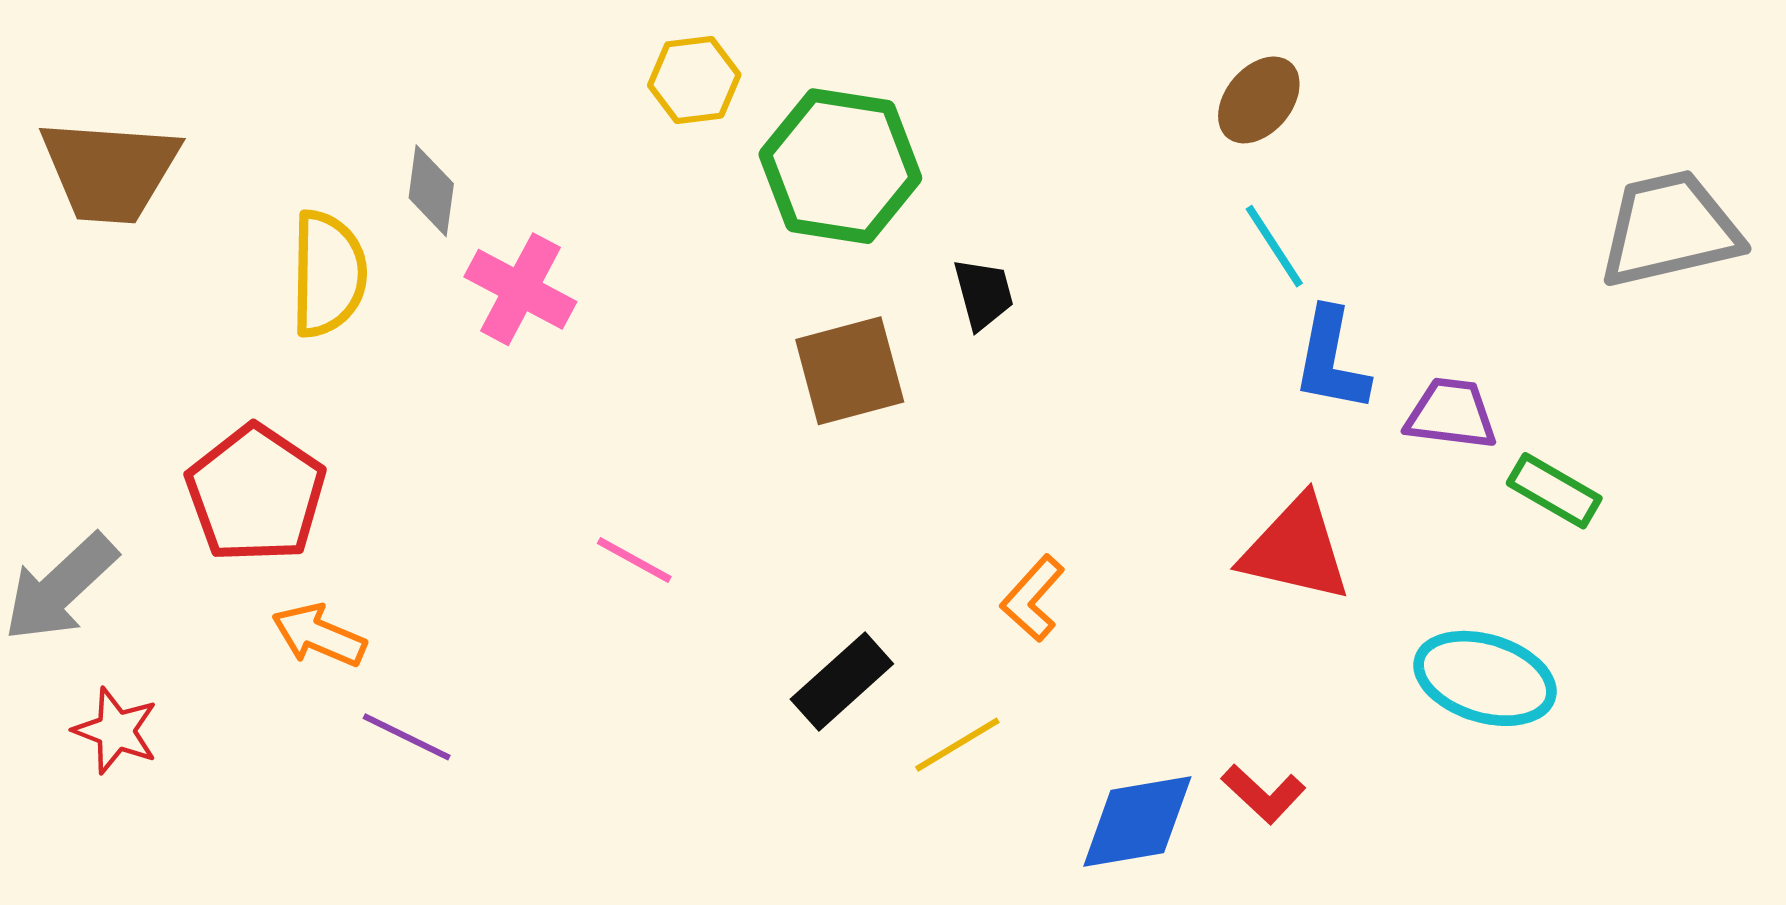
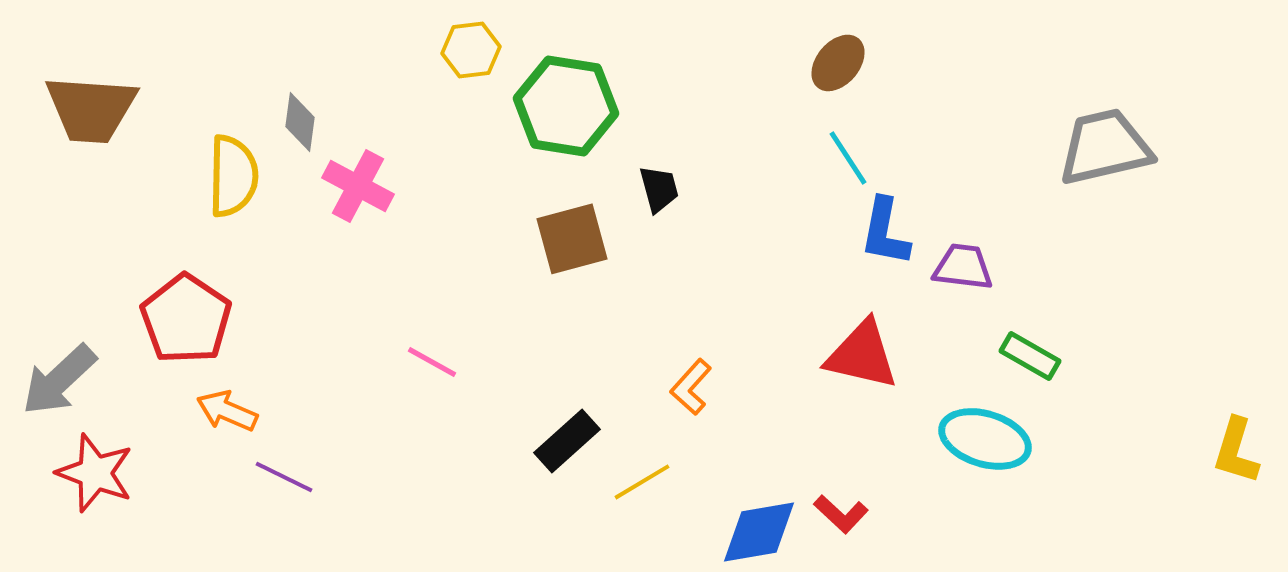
green rectangle: (1554, 491) -> (1030, 356), moved
red star: (116, 731) -> (95, 473), size x1.4

